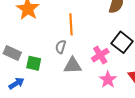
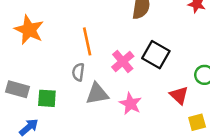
pink cross: (100, 55) -> (123, 62), moved
pink star: (108, 80) -> (130, 104), moved

